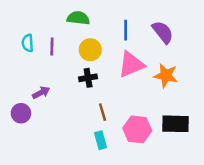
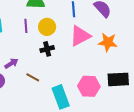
purple line: (52, 46) -> (26, 26), moved
brown line: (103, 112) -> (33, 77), moved, turned -40
cyan rectangle: (100, 140) -> (61, 97), size x1.6

